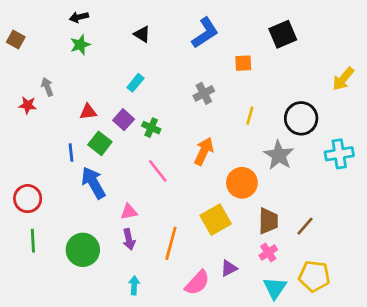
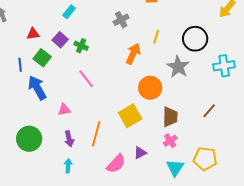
orange arrow: (204, 151) -> (133, 54), moved
brown line: (305, 226) -> (209, 111), moved
purple arrow: (129, 239) -> (69, 139), moved

